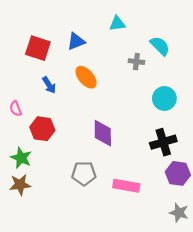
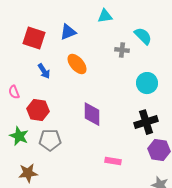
gray pentagon: (84, 173) -> (50, 140), moved
brown star: (20, 185) -> (28, 173), moved
pink rectangle: (126, 186) -> (113, 161), size x0.7

